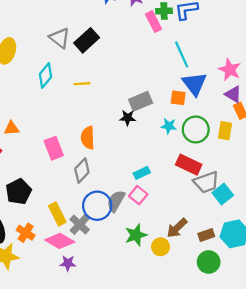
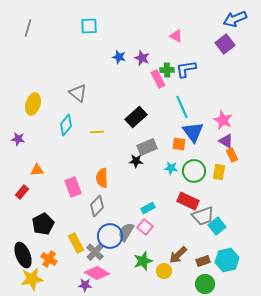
black rectangle: (87, 40) -> (136, 117), moved
pink diamond: (60, 241) -> (97, 273), moved

